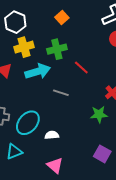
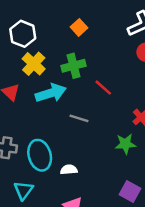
yellow cross: (24, 47) -> (34, 64), turned -30
cyan ellipse: (28, 123) -> (40, 155), turned -55
cyan triangle: (14, 152) -> (23, 190), turned -30

